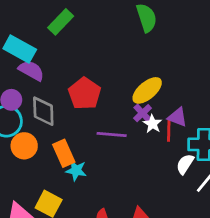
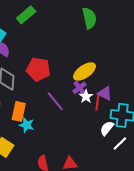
red pentagon: (84, 94) -> (38, 69), turned -30
purple line: (112, 135) -> (55, 101), turned 40
orange rectangle: (64, 153) -> (19, 111), turned 30

